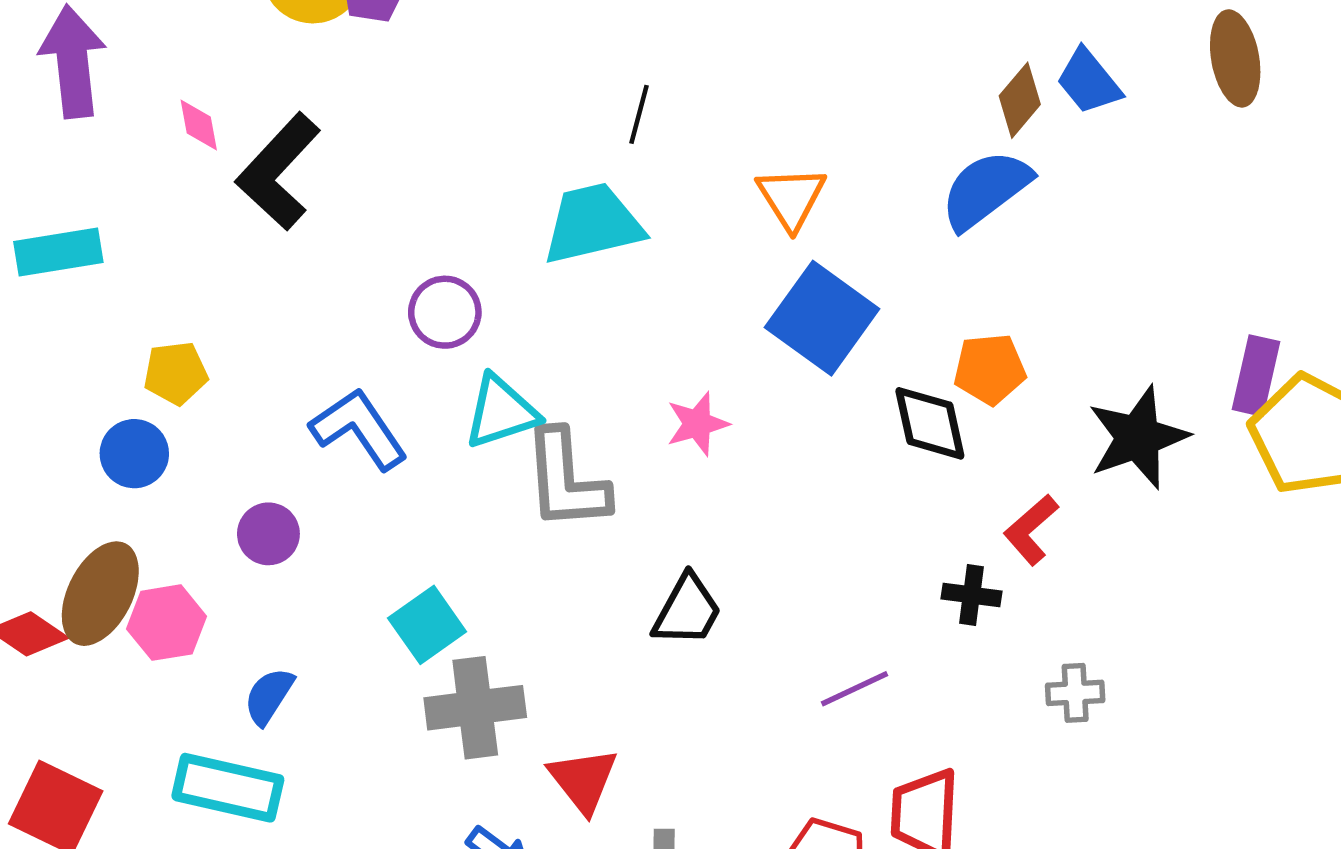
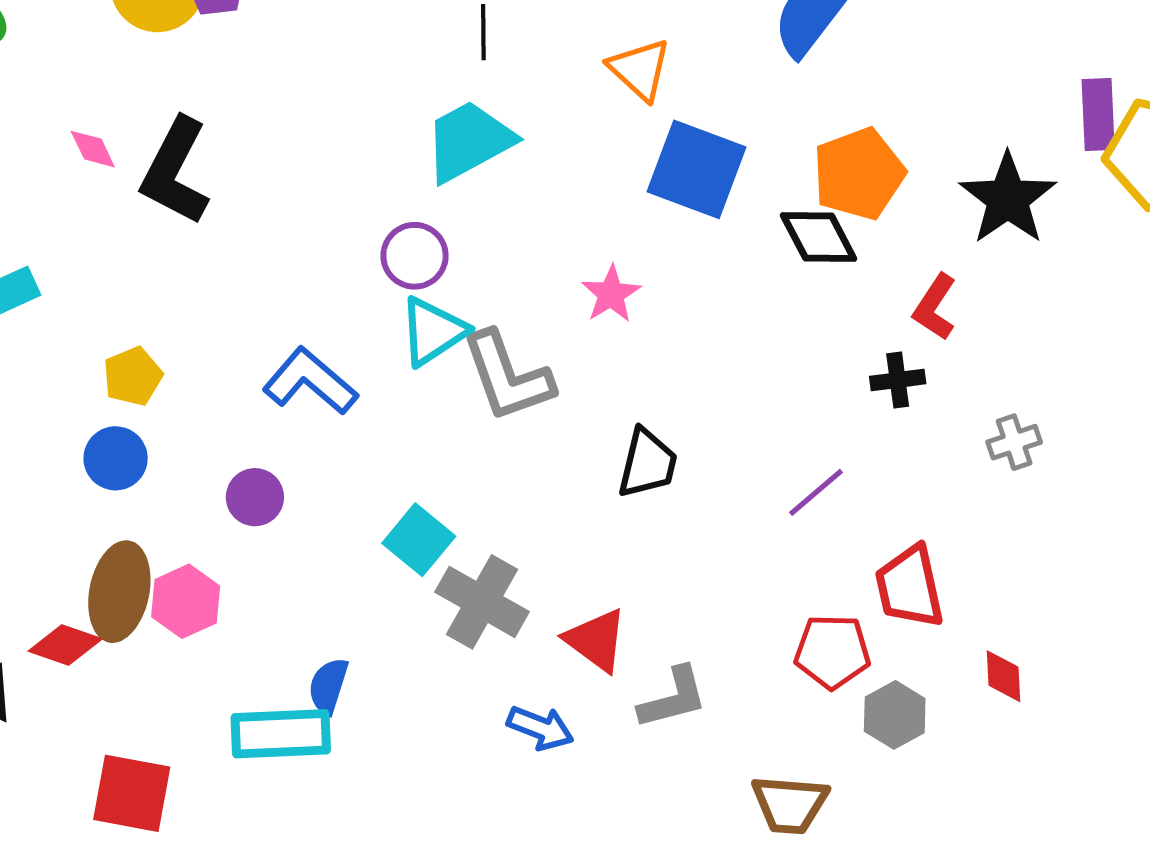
purple circle: (445, 312) -> (415, 256), moved
orange pentagon: (990, 369) -> (859, 174), size x1.4
blue semicircle: (269, 696) -> (328, 686), moved
gray cross: (475, 708) -> (482, 602), turned -38

